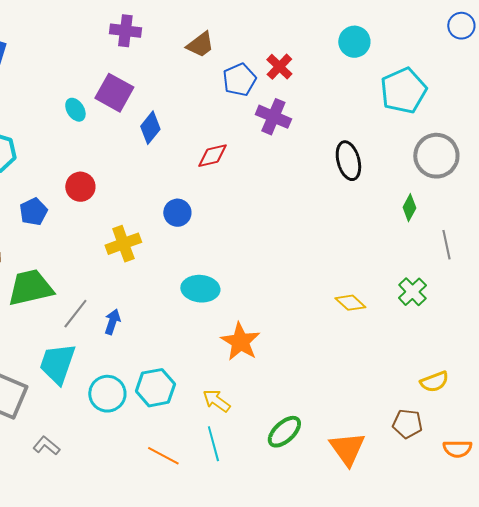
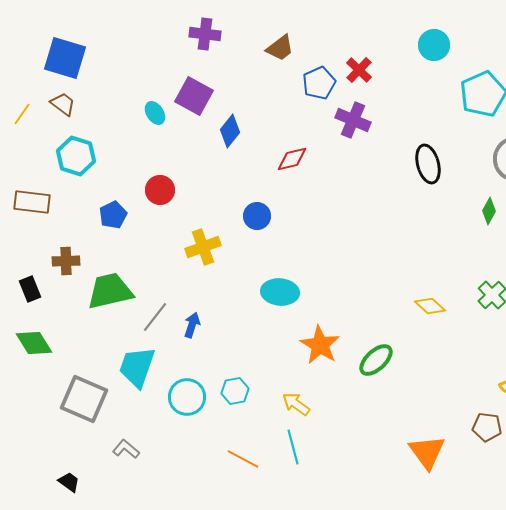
cyan hexagon: (155, 388) -> (235, 391), size x0.7
green ellipse: (284, 432) -> (376, 360), moved

